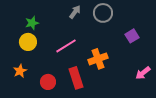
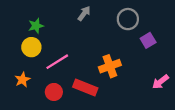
gray circle: (103, 13) -> (128, 19), moved
pink line: (66, 46) -> (57, 62), moved
red rectangle: (76, 78) -> (85, 87), turned -50

